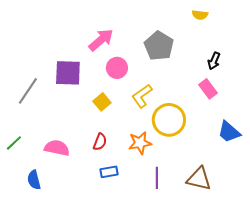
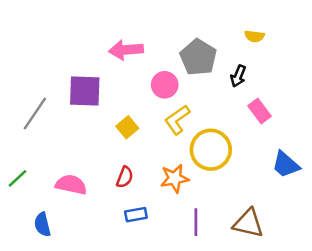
yellow semicircle: (200, 15) -> (254, 36), moved
pink arrow: (101, 40) -> (126, 50), turned -144
black arrow: (214, 61) -> (238, 76), moved
pink circle: (117, 68) -> (165, 85), moved

